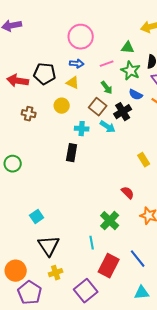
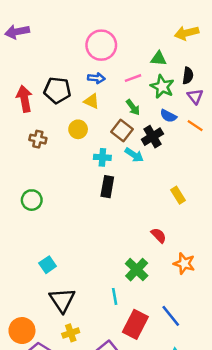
red arrow: (18, 81) -> (24, 99), turned 70
black rectangle: (72, 153) -> (107, 187), moved
green circle: (13, 164) -> (32, 200), moved

